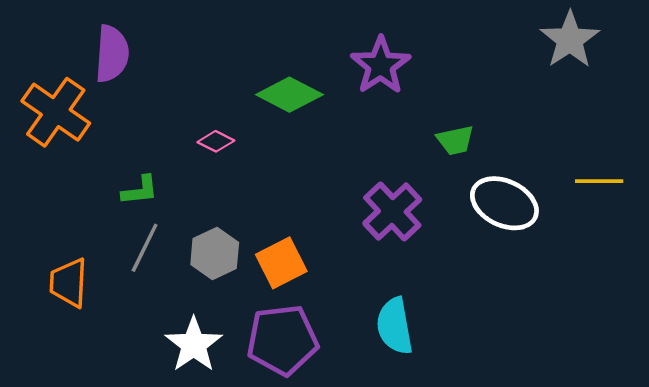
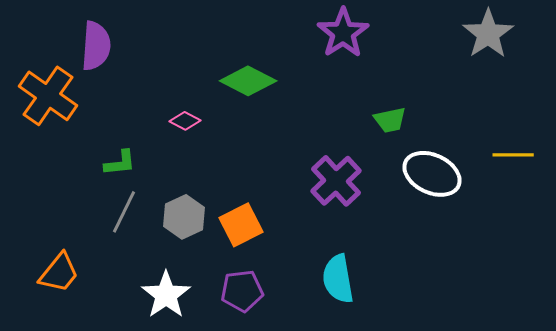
purple star: (381, 65) -> (343, 33), moved
orange trapezoid: (69, 283) -> (59, 273), moved, turned -144
purple pentagon: (282, 340) -> (242, 291), size x0.7

